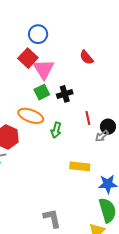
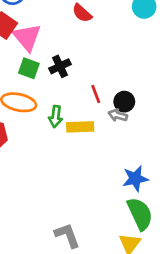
green square: (42, 92) -> (29, 68), turned -35
gray arrow: (102, 136) -> (118, 115), turned 64
yellow rectangle: (80, 166) -> (80, 127), moved

